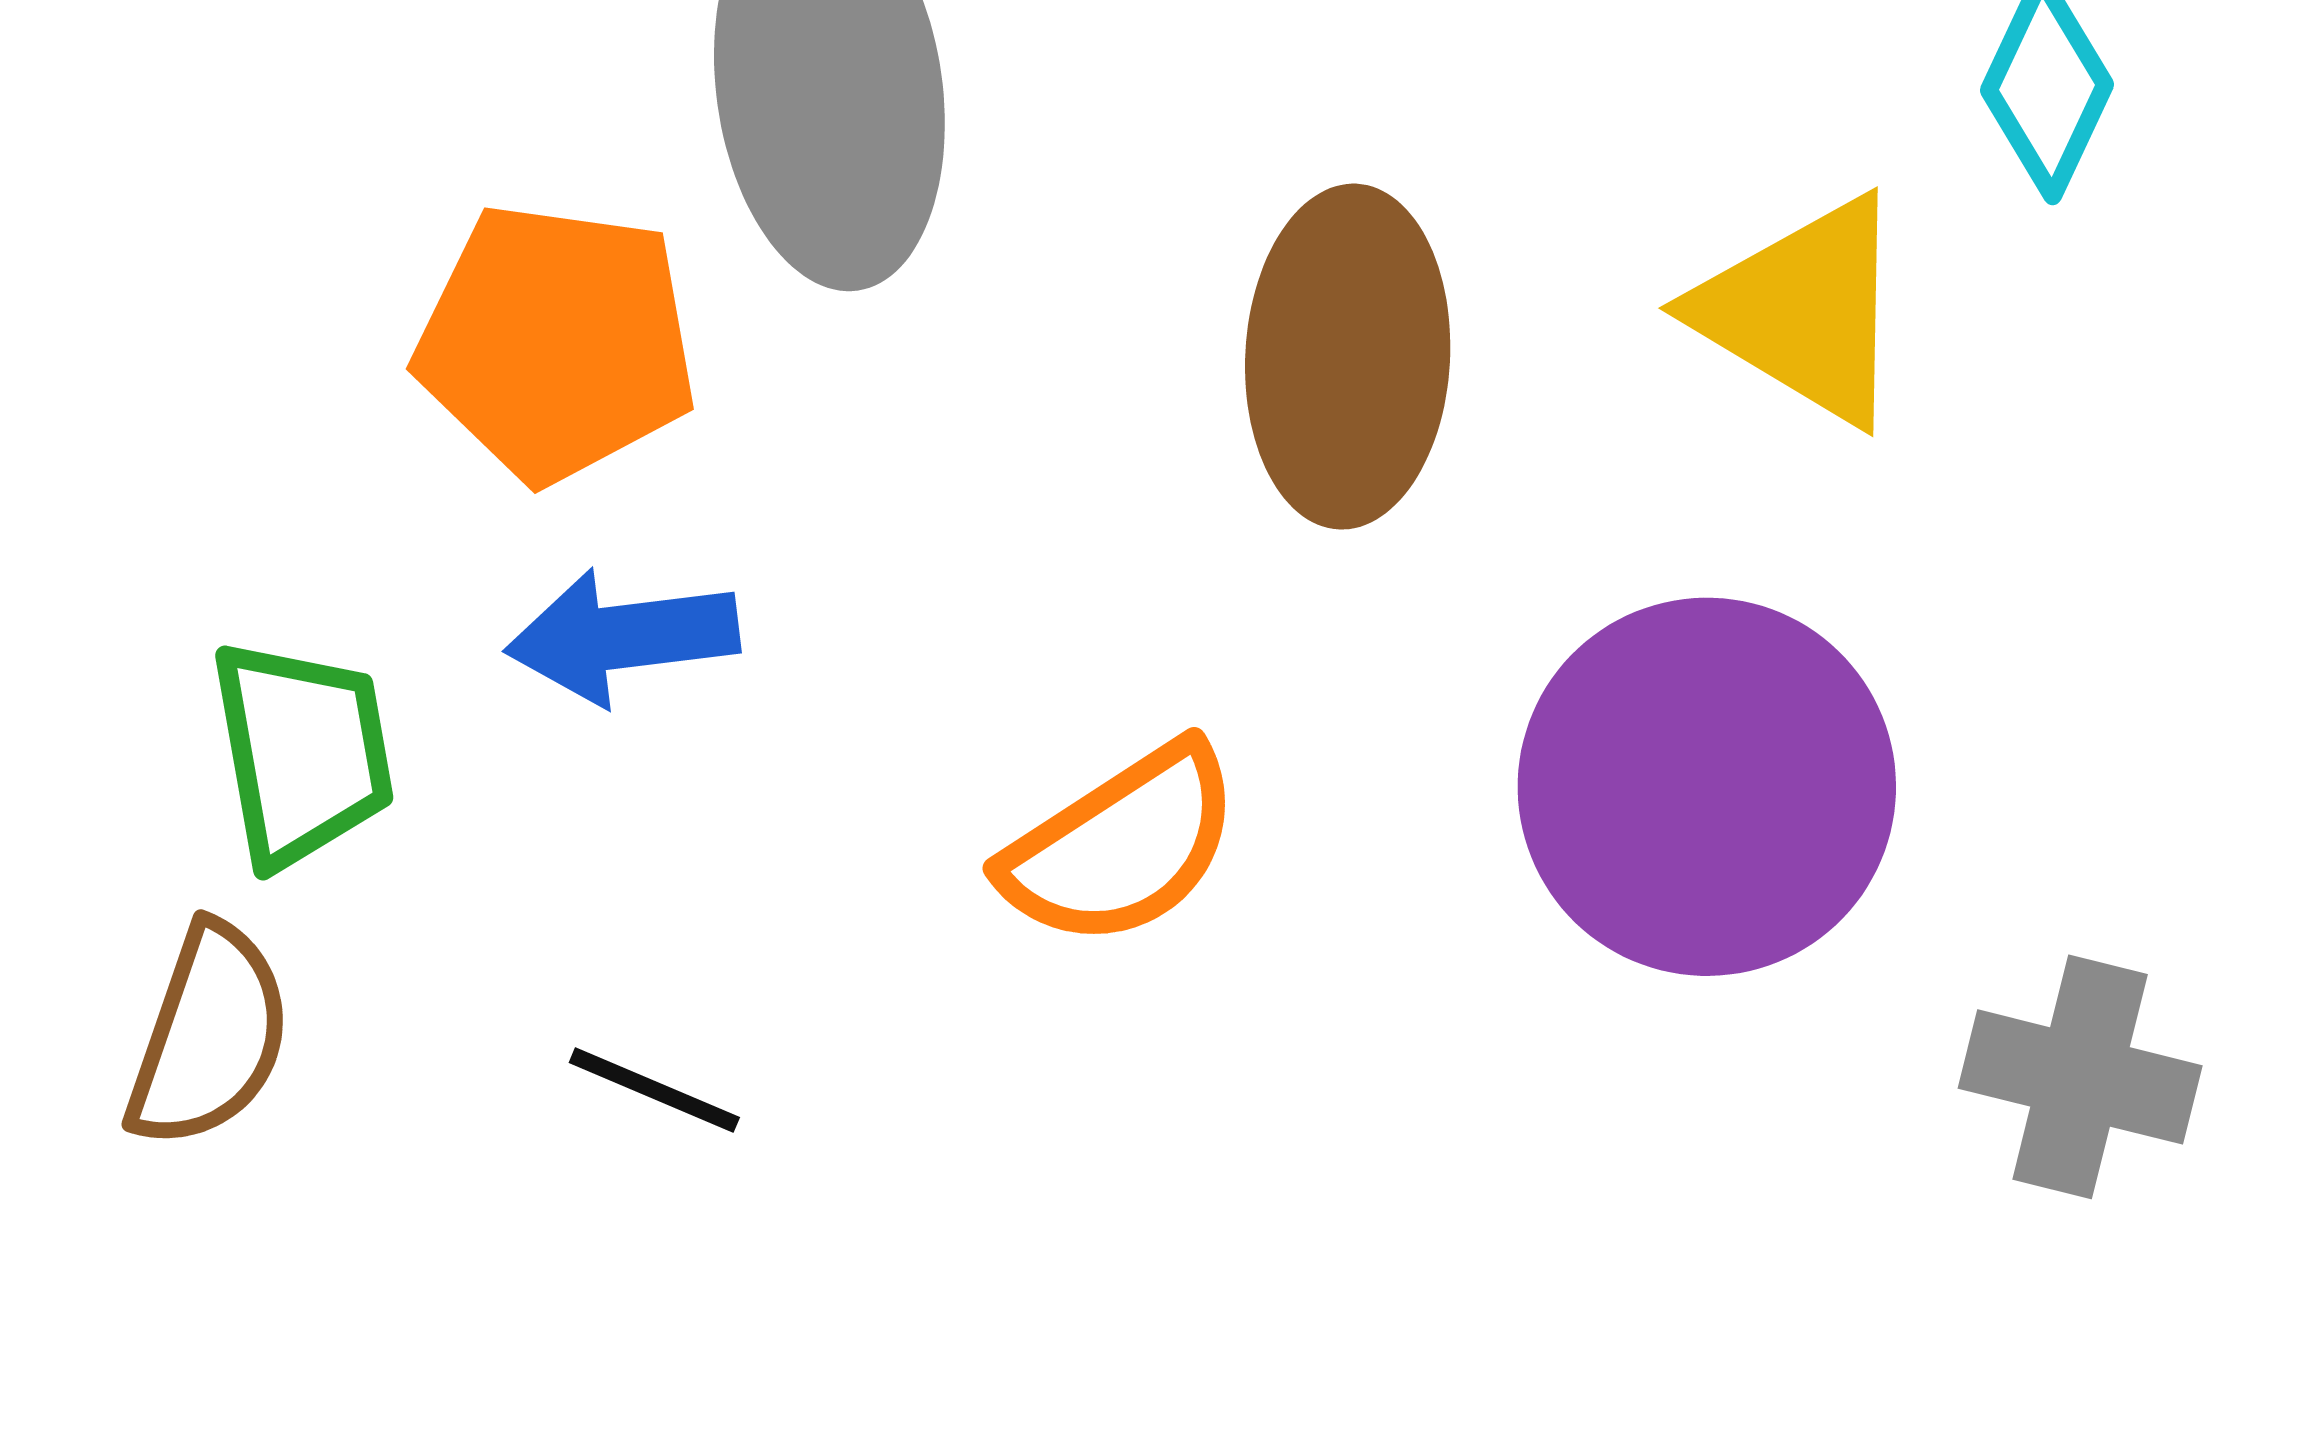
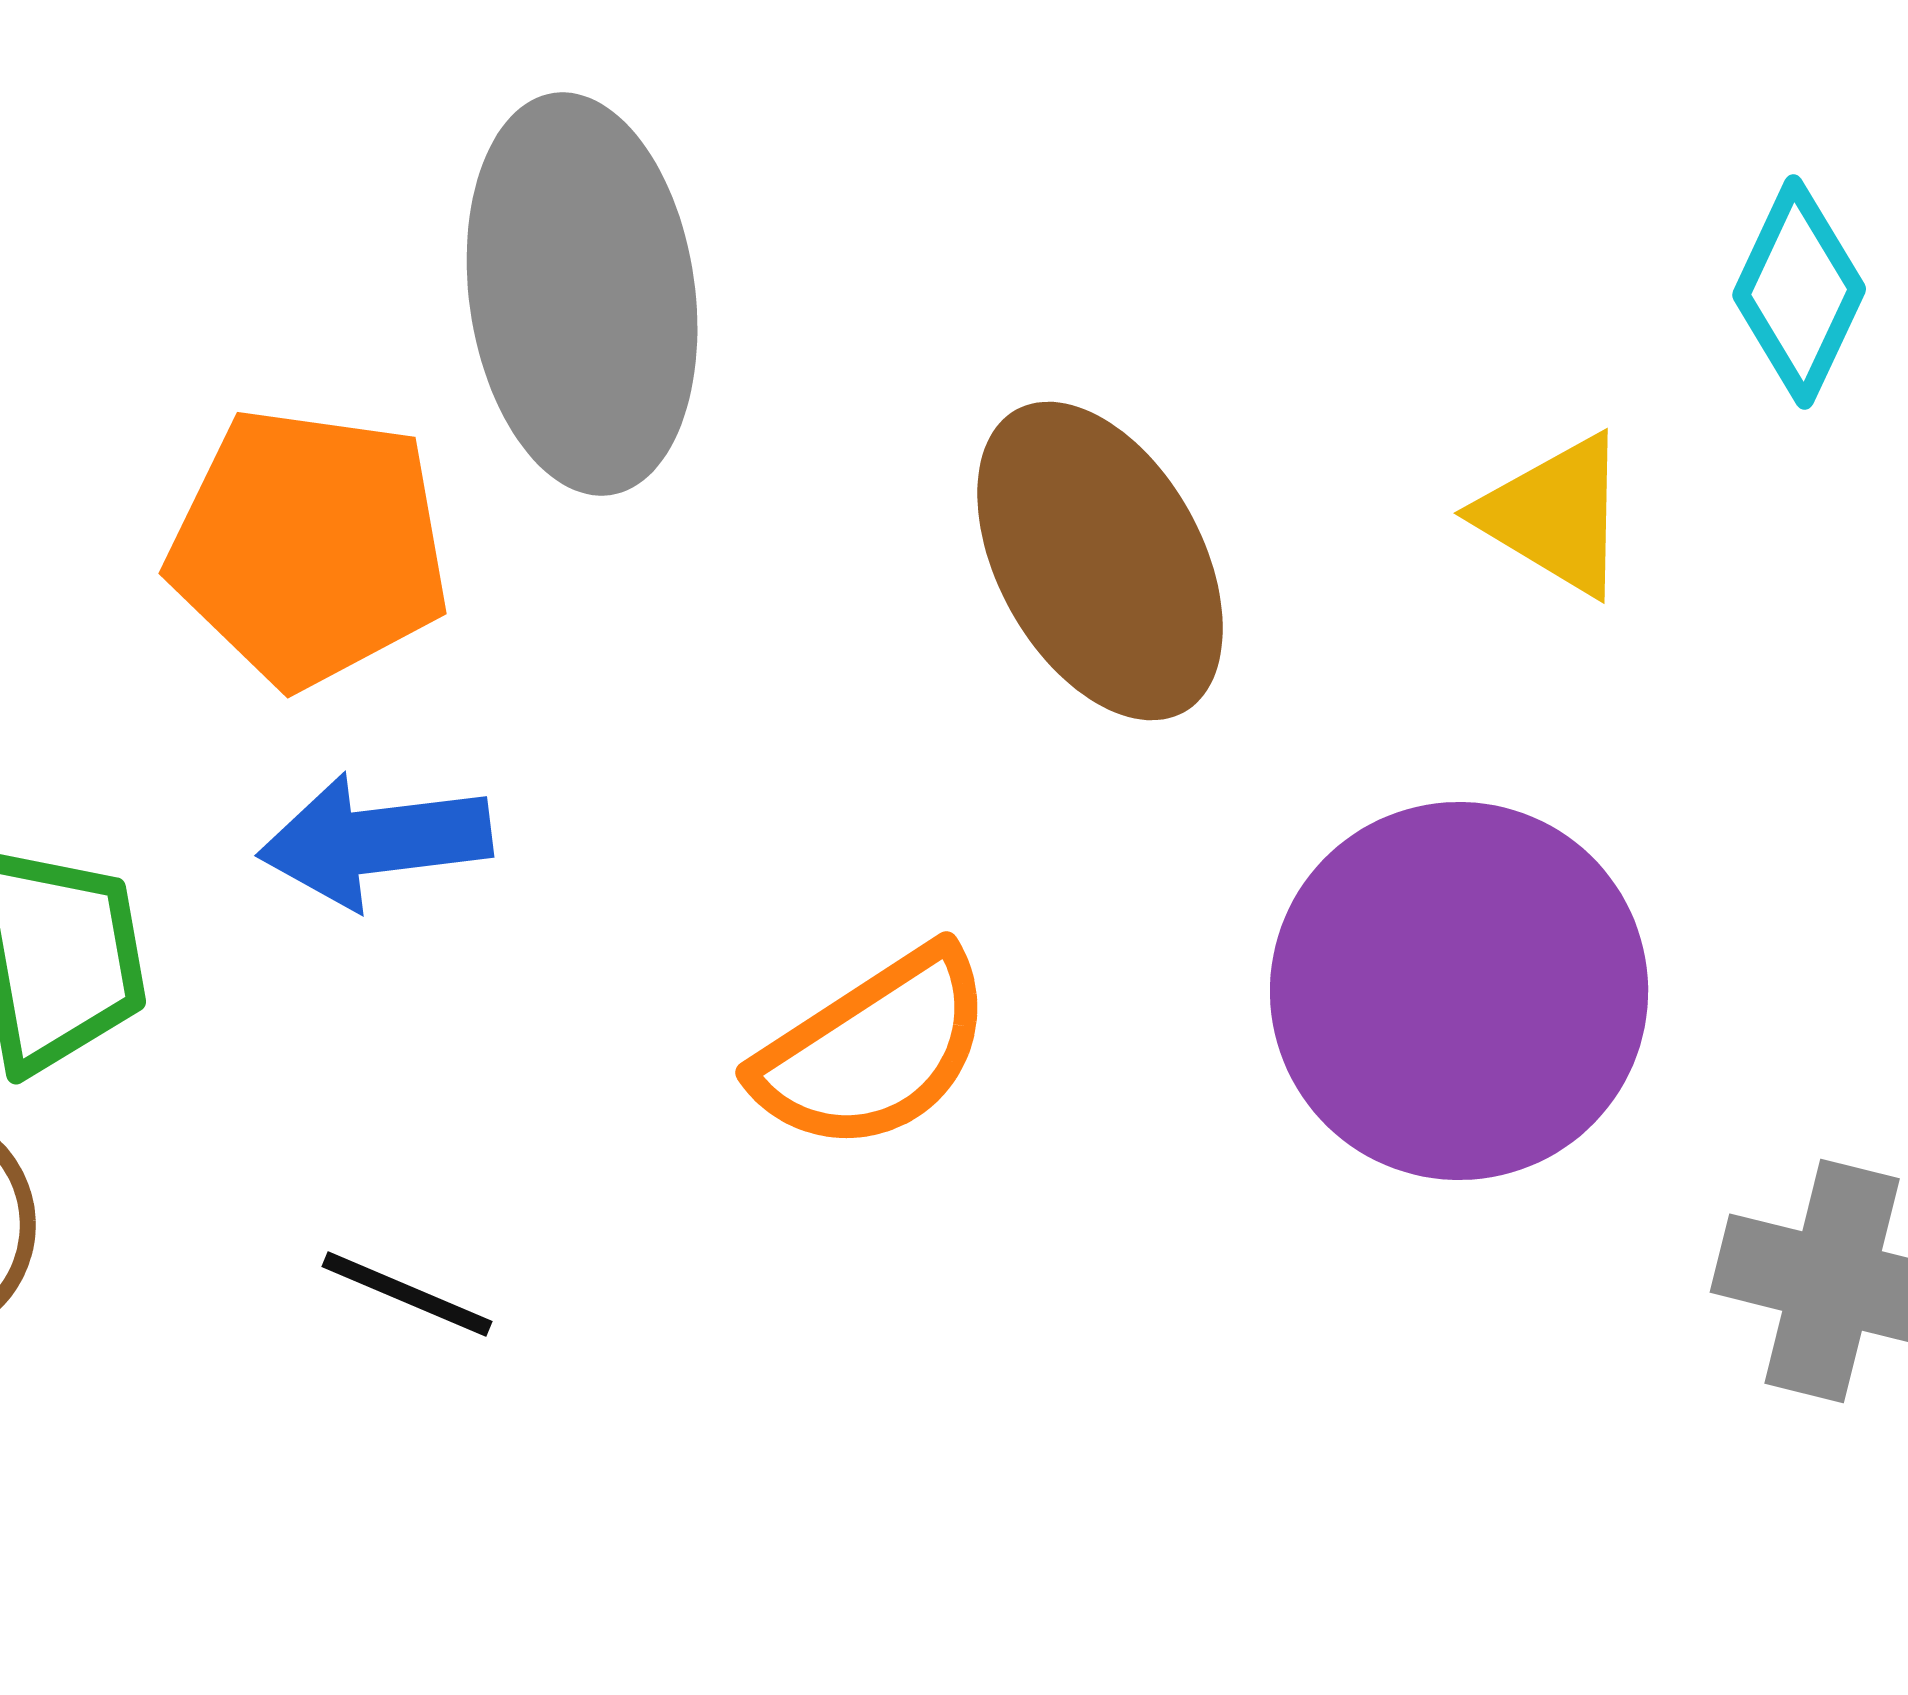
yellow triangle: (1803, 311) -> (1555, 515), size x0.7
brown ellipse: (1348, 357) -> (1100, 561), turned -32

